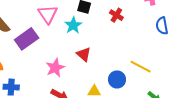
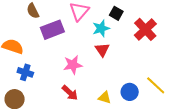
red cross: (116, 15) -> (145, 29), size x1.6
red triangle: (84, 54) -> (102, 50), moved

